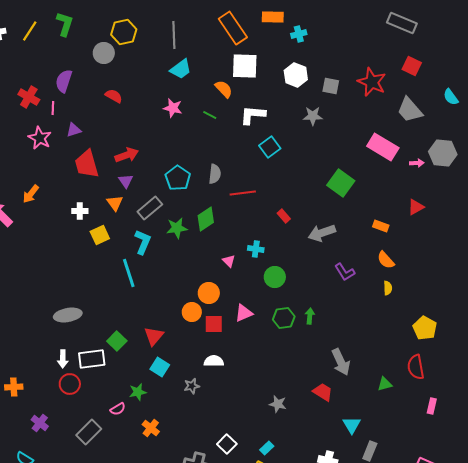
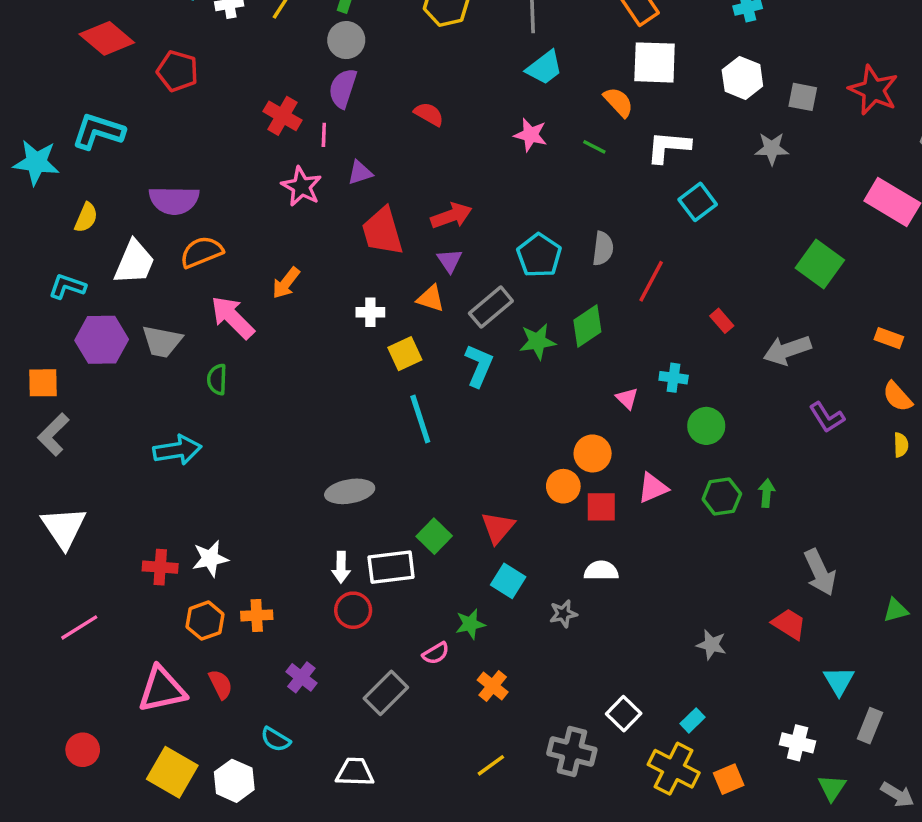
gray circle: (104, 53) -> (346, 40), moved
red line: (243, 193) -> (651, 281), turned -55
orange triangle: (115, 203) -> (431, 298), turned -36
cyan line: (129, 273) -> (420, 419), moved

